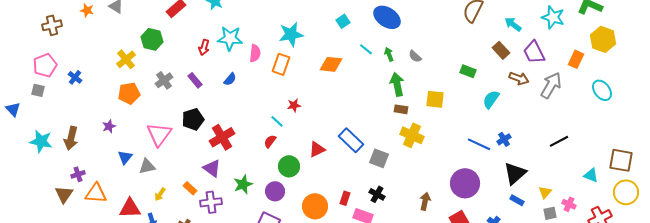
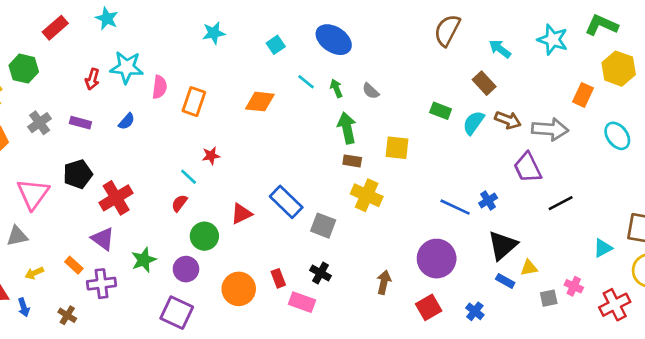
cyan star: (291, 34) -> (214, 33), moved, size x0.7
purple trapezoid: (534, 52) -> (528, 168), moved
purple rectangle: (195, 80) -> (80, 123), turned -35
gray arrow: (551, 85) -> (550, 129), turned 64
cyan semicircle: (491, 99) -> (474, 123), moved
cyan triangle: (591, 175) -> (603, 248), turned -49
yellow triangle: (545, 192) -> (529, 268), moved, turned 40
yellow arrow: (160, 194) -> (34, 273), turned 32
red rectangle: (345, 198) -> (278, 278), turned -40

